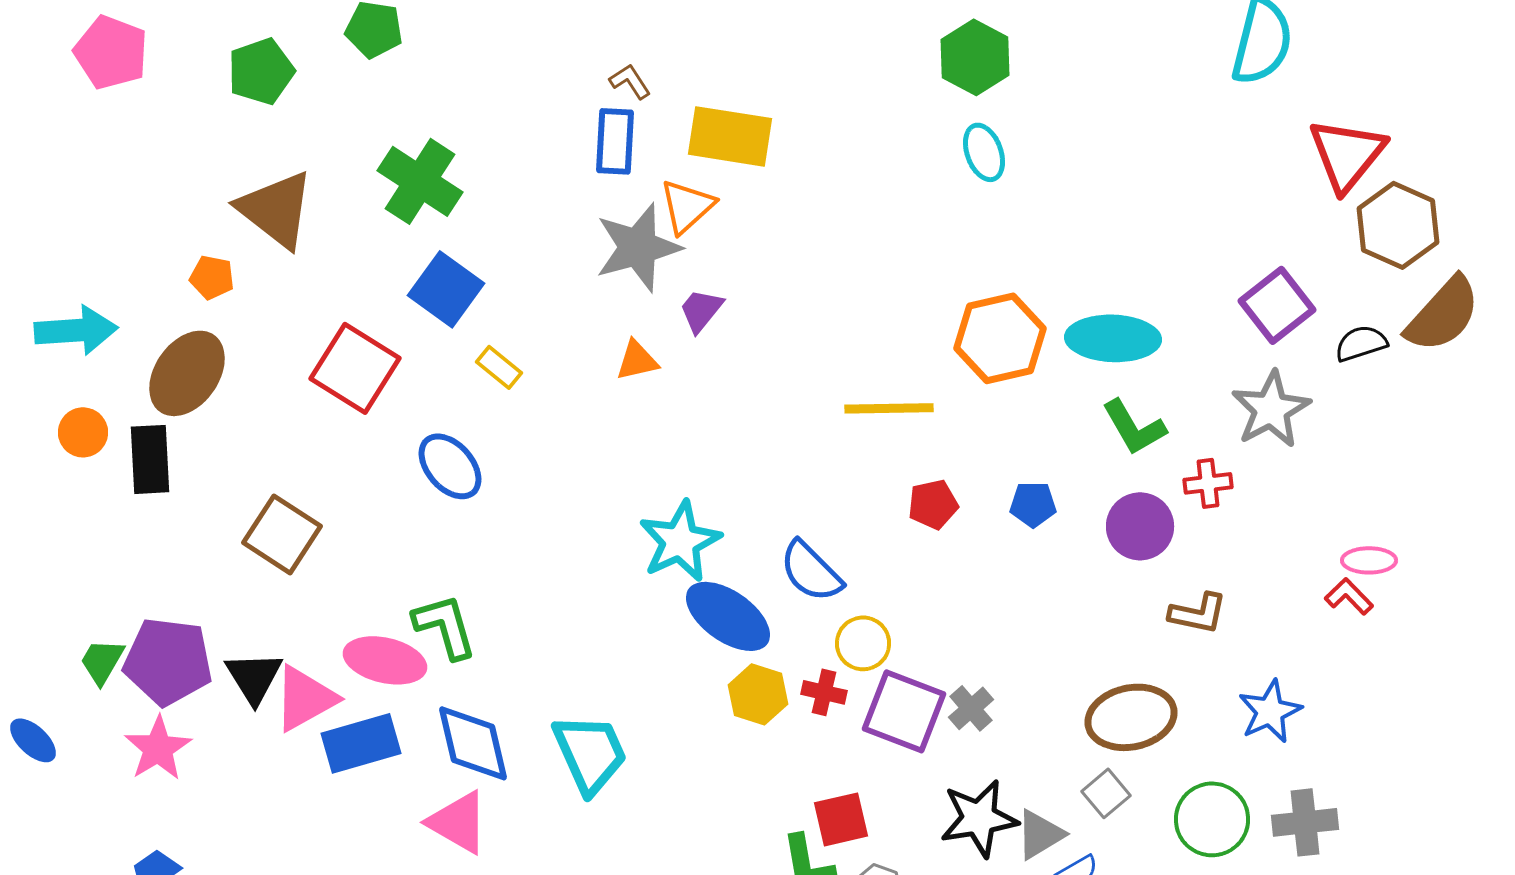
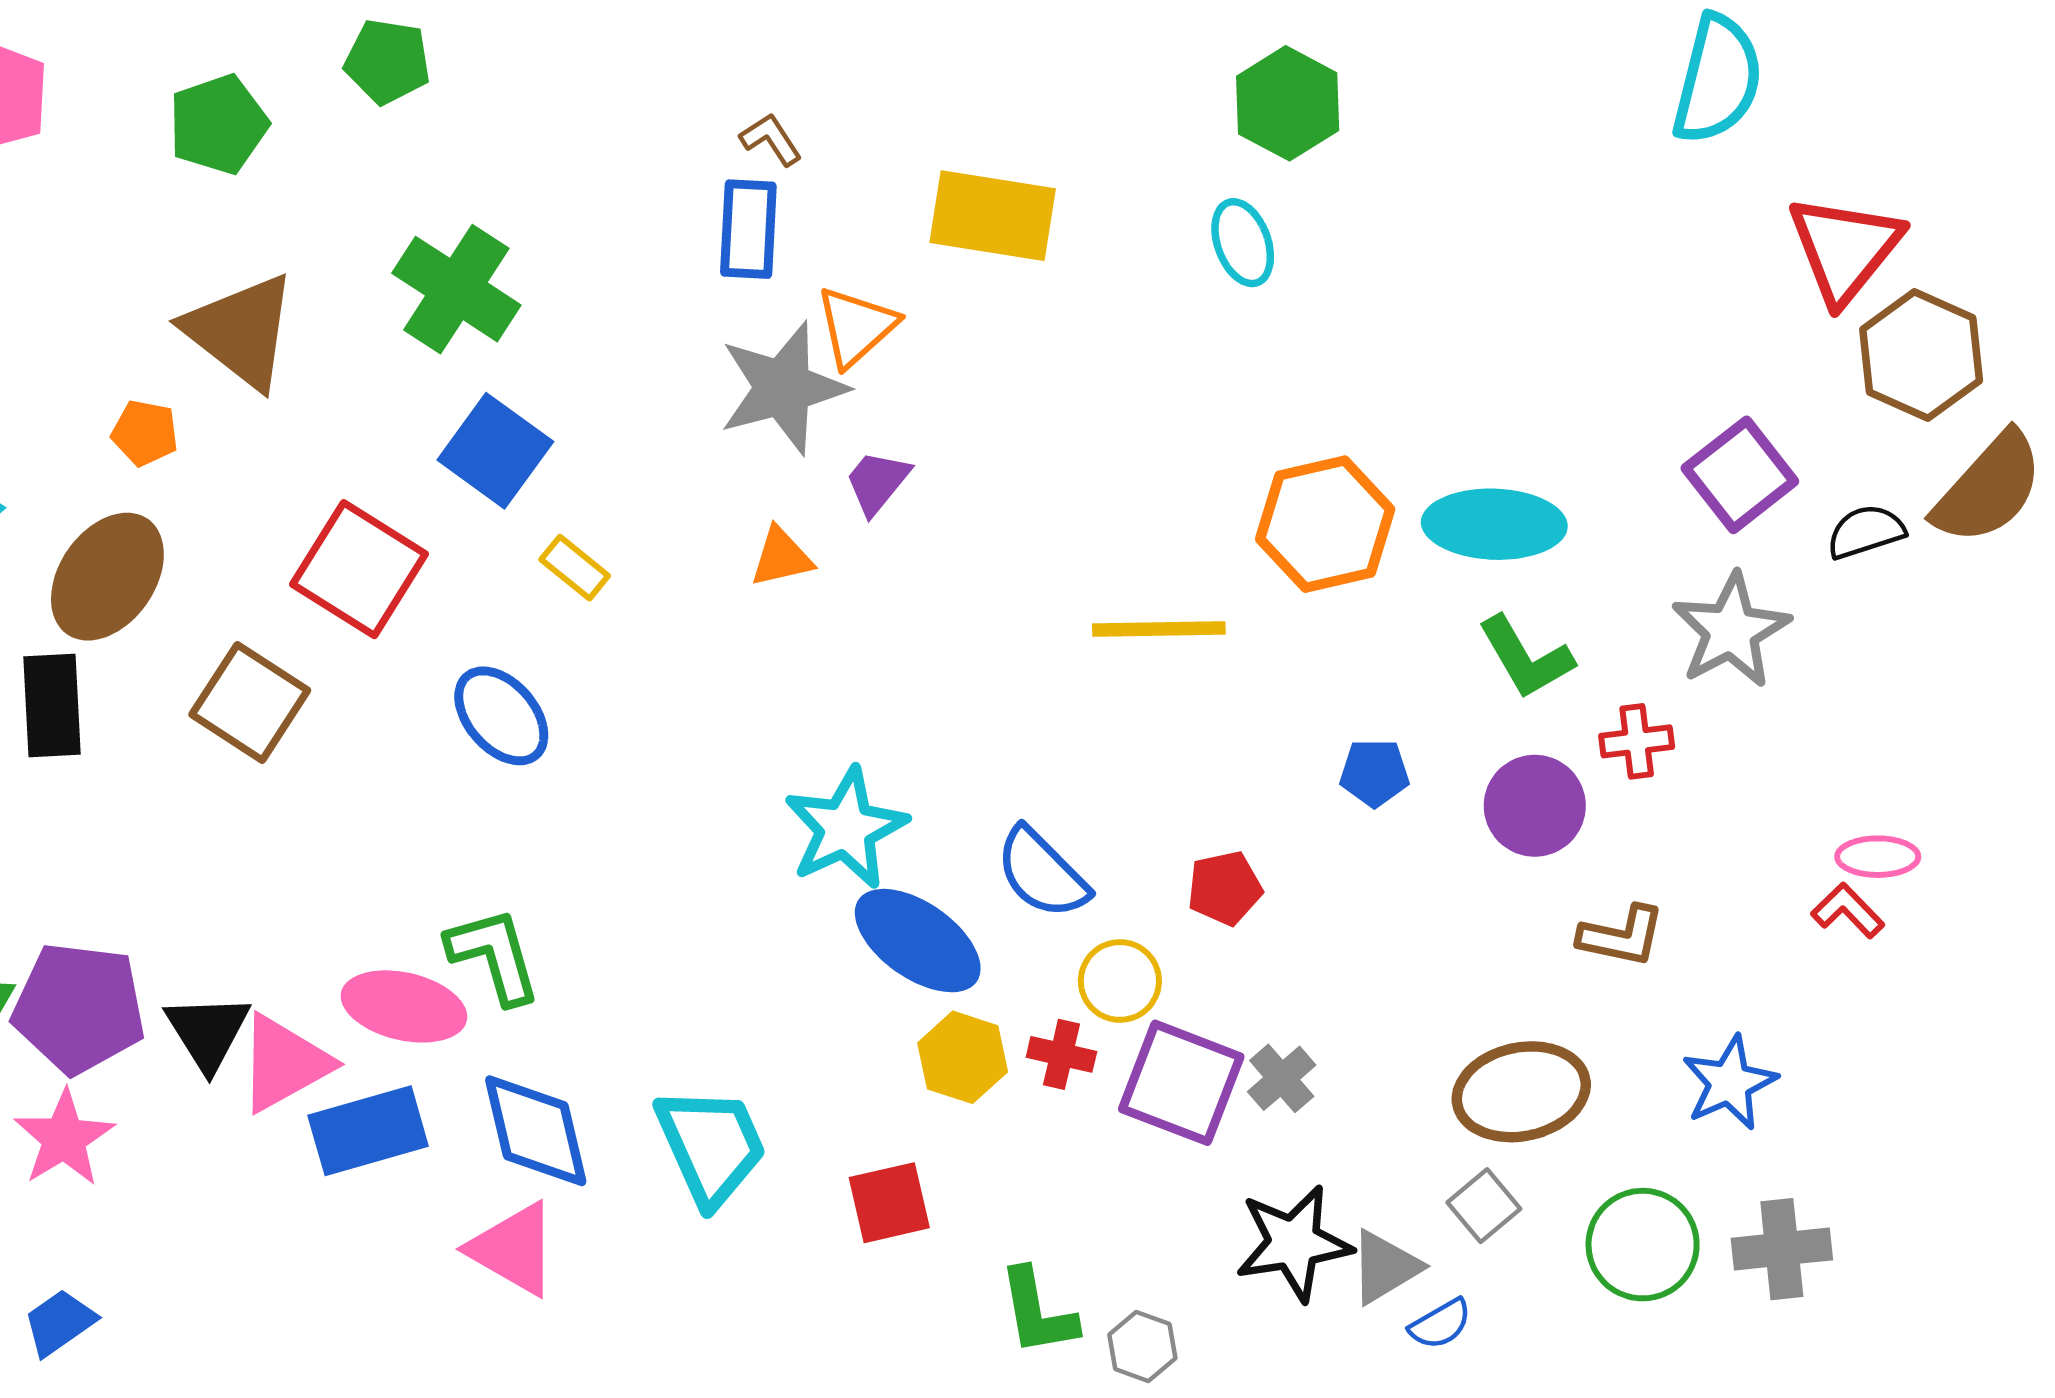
yellow rectangle: (730, 136) -> (993, 216), moved
cyan ellipse: (984, 152) -> (1243, 243), moved
red pentagon: (933, 504) -> (1225, 888), moved
brown square: (282, 534) -> (250, 702), moved
red square: (841, 819) -> (889, 1203), moved

